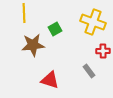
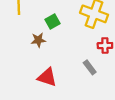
brown star: (33, 45) -> (38, 40), moved, size x0.6

